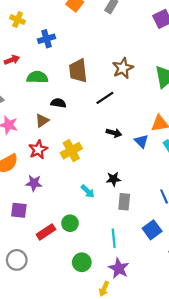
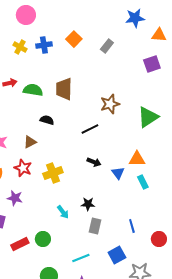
blue cross: (46, 39) -> (44, 45), moved
brown trapezoid: (78, 71) -> (64, 89), moved
green semicircle: (37, 77) -> (33, 90), moved
black semicircle: (58, 103) -> (47, 120), moved
red star: (38, 150) -> (23, 168), turned -30
cyan line: (114, 238) -> (81, 258), turned 66

